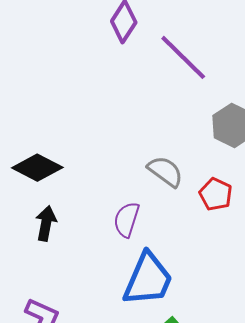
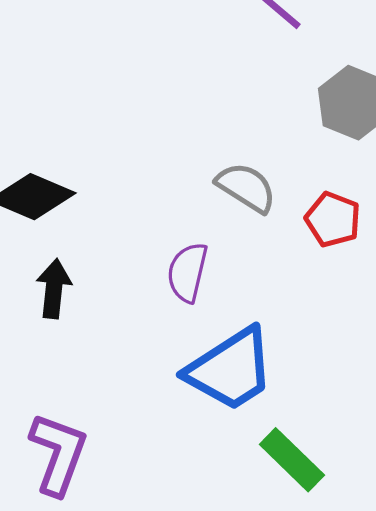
blue trapezoid: (148, 279) -> (230, 369), turned 38

